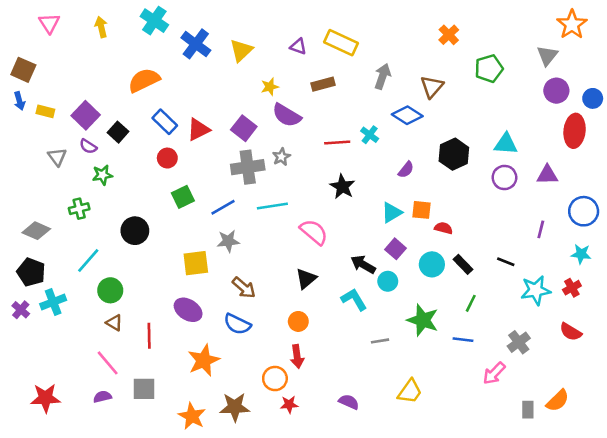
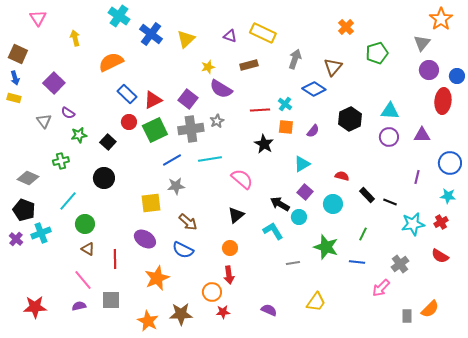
yellow arrow: (101, 27) -> (75, 38), moved
yellow rectangle: (45, 111) -> (14, 98), moved
purple square: (86, 115) -> (54, 83), moved
black square: (118, 132) -> (108, 142), moved
green square: (183, 197) -> (155, 130), moved, size x1.4
orange square: (421, 210) -> (286, 127), moved
black rectangle: (463, 264) -> (367, 195), moved

